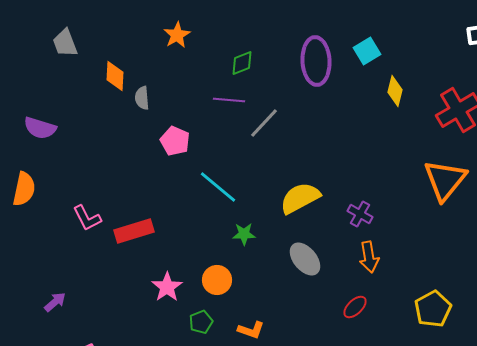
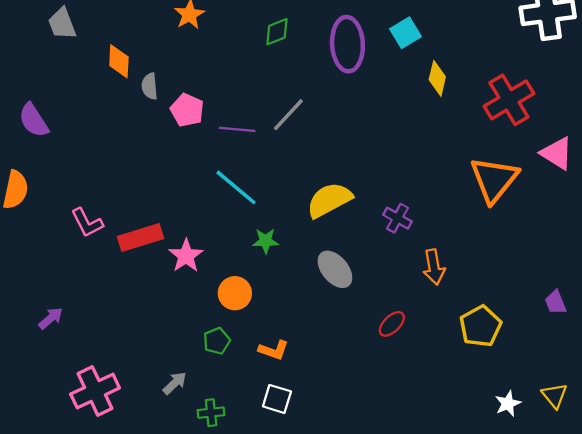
green diamond: (242, 63) -> (277, 32), moved
purple line: (229, 100) -> (237, 129), moved
purple semicircle: (40, 128) -> (34, 120), turned 40
pink pentagon: (175, 141) -> (187, 110), moved
orange arrow: (369, 257) -> (434, 267), moved
pink star: (167, 287) -> (186, 256), moved

